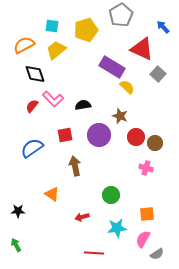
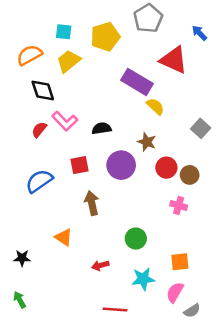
gray square: (158, 74) -> (201, 128), moved

